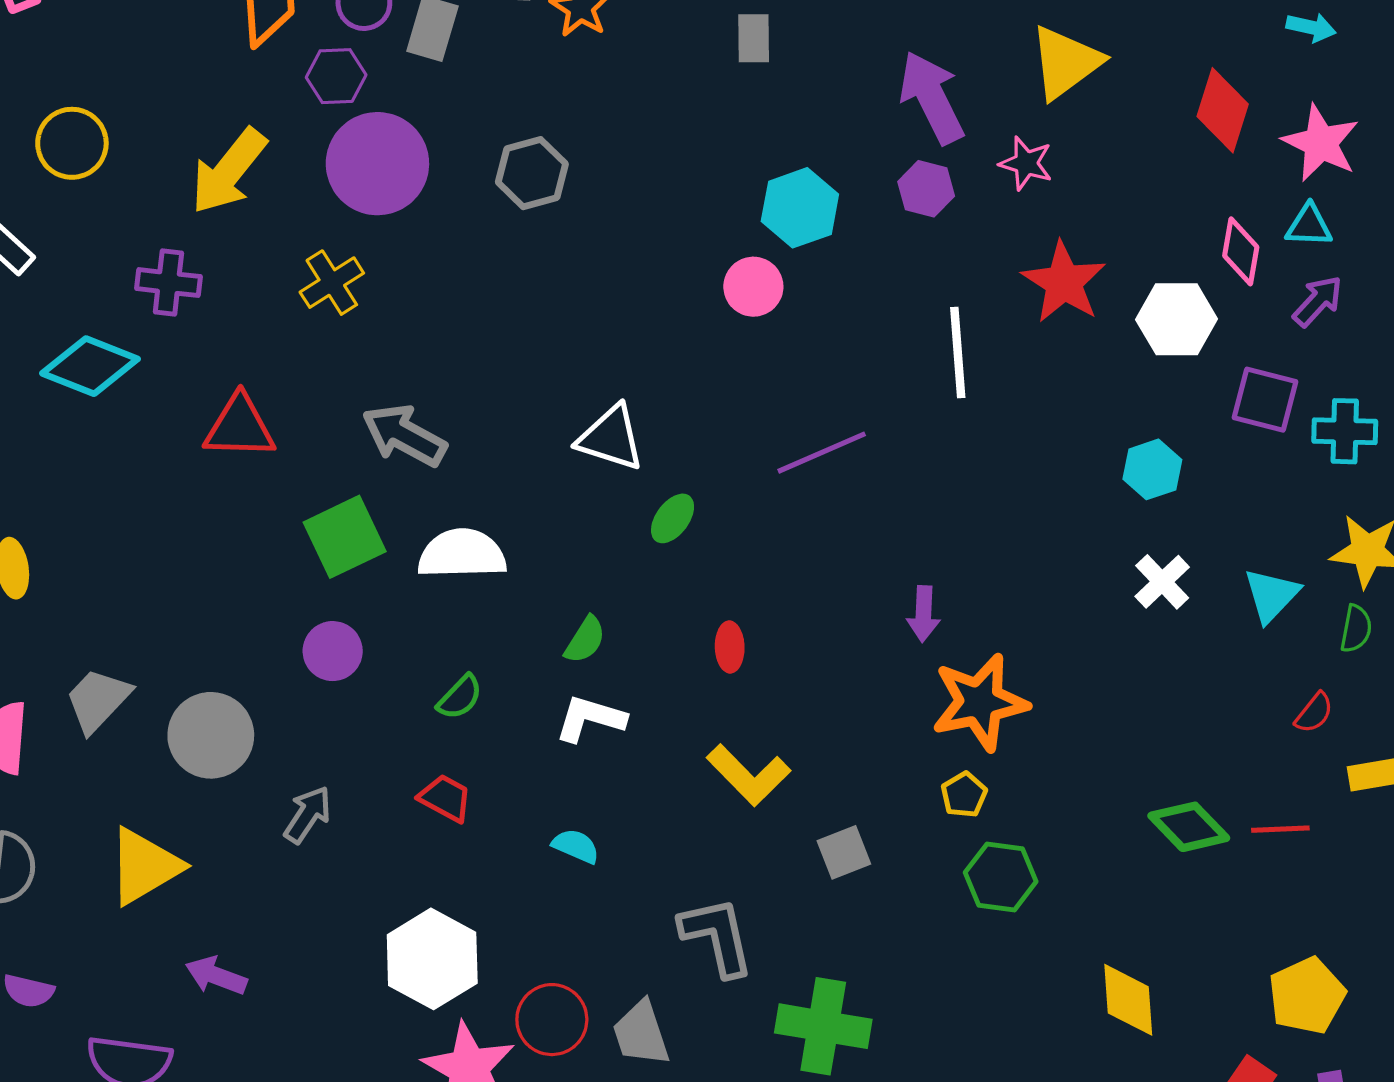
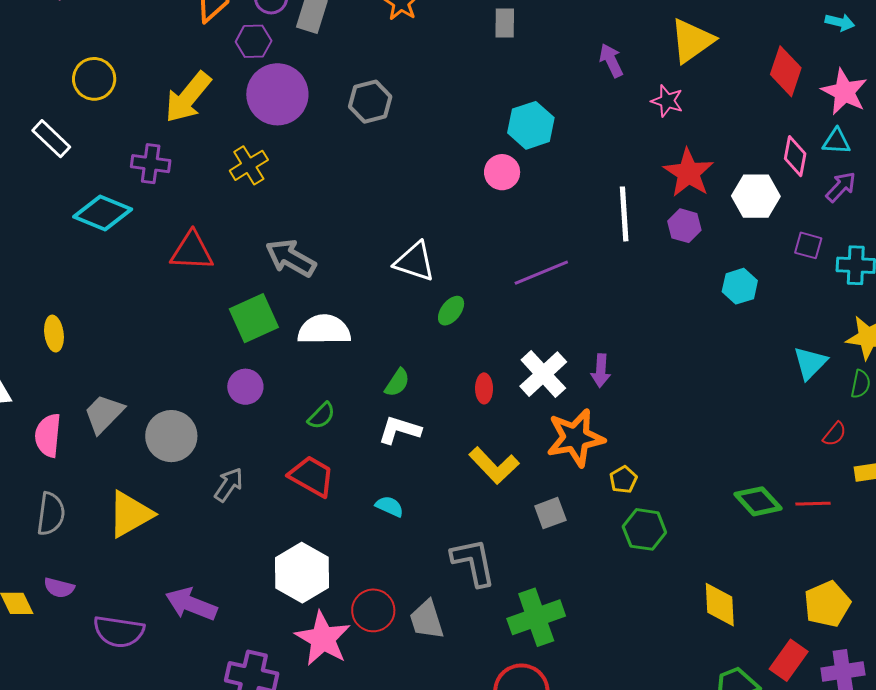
purple arrow: (932, 98) -> (611, 60), size x0.6
purple hexagon: (926, 189) -> (684, 226), moved
purple square: (1265, 400) -> (808, 245), size x0.7
white cross: (1162, 582) -> (543, 374), moved, size x1.4
orange star: (980, 702) -> (575, 438), moved
red trapezoid: (445, 798) -> (312, 476), size x1.4
purple arrow: (216, 976) -> (191, 604), moved, size x1.4
green cross: (823, 1026) -> (536, 617), turned -30

